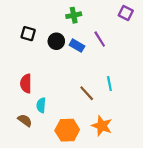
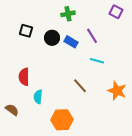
cyan line: (109, 84) -> (97, 61), moved, turned -64
brown semicircle: (25, 120) -> (12, 110), moved
orange star: (102, 126) -> (117, 91), moved

